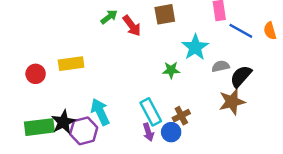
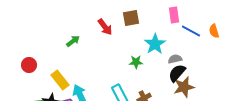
green arrow: (109, 17) -> (73, 41), moved
yellow rectangle: (71, 64) -> (60, 80), moved, turned 60
black semicircle: (241, 76) -> (177, 73), moved

